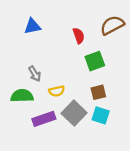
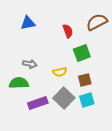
gray arrow: (35, 74) -> (30, 64), turned -48
yellow semicircle: (57, 91) -> (60, 72), moved
cyan square: (101, 115) -> (87, 100), turned -35

